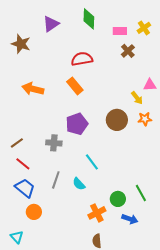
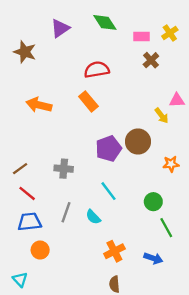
green diamond: (89, 19) -> (105, 22), turned -35
orange star: (145, 119) -> (171, 164), moved
purple pentagon: (77, 124) -> (108, 149), moved
blue trapezoid: (25, 188) -> (29, 222), turned -45
green circle: (118, 199) -> (153, 202), moved

